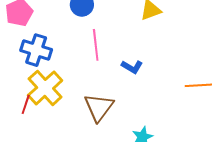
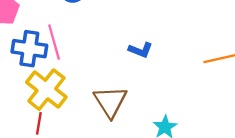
pink line: (96, 45) -> (54, 42), moved
red line: (26, 104) -> (39, 123), moved

